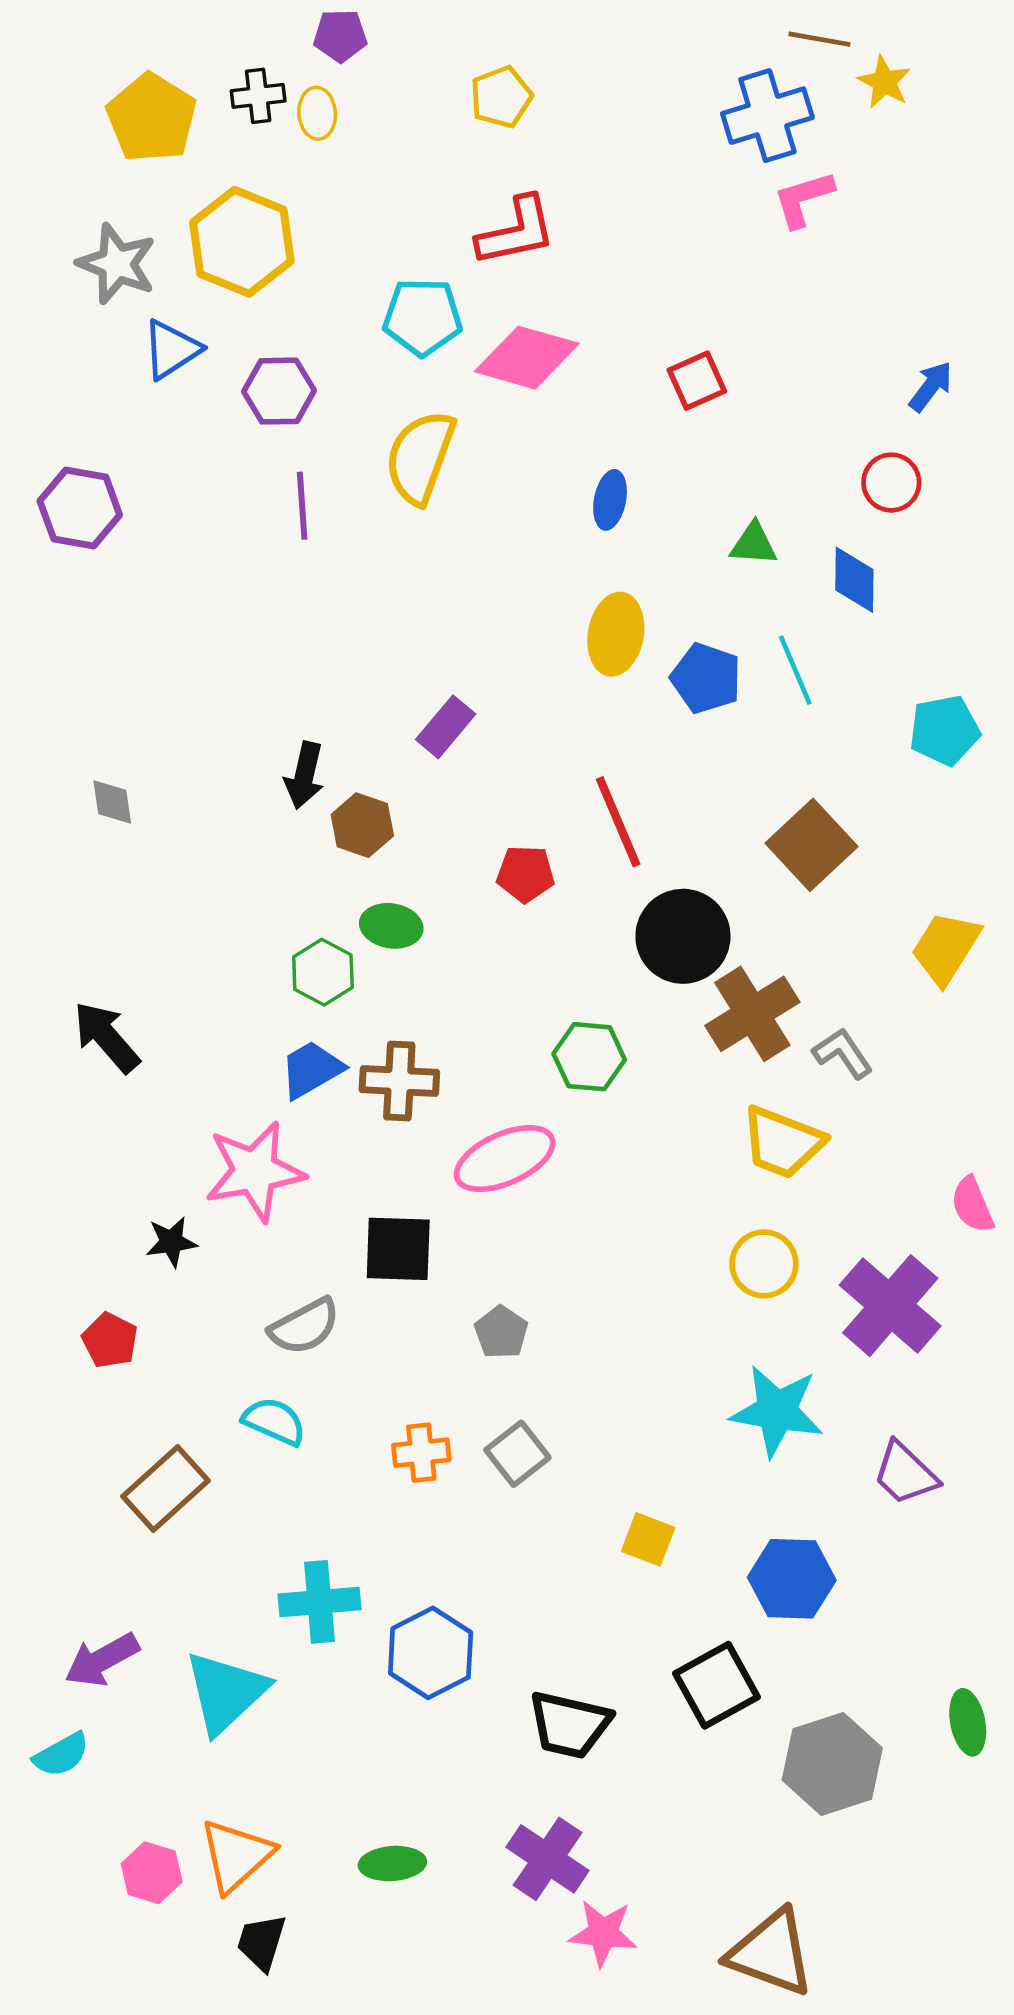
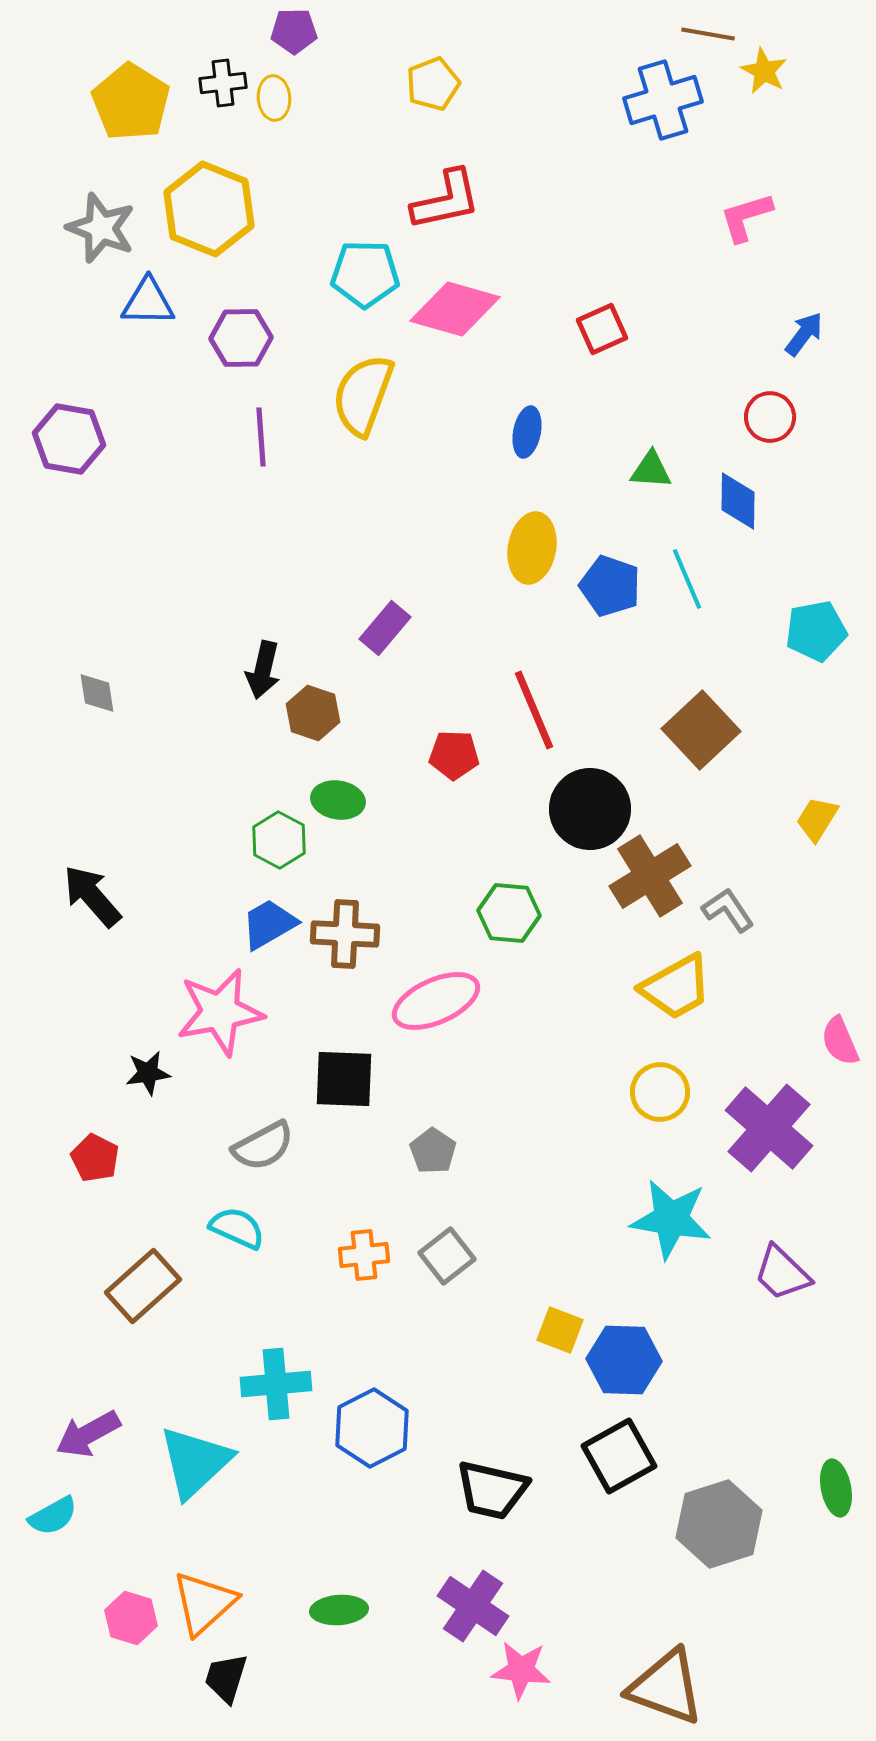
pink L-shape: (803, 199) -> (746, 217), moved
blue triangle: (171, 349) -> (148, 302), turned 34
yellow trapezoid: (946, 948) -> (817, 819), size x0.7
yellow trapezoid: (783, 1142) -> (676, 987), turned -50
blue hexagon: (792, 1579) -> (624, 1360), moved

